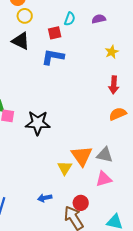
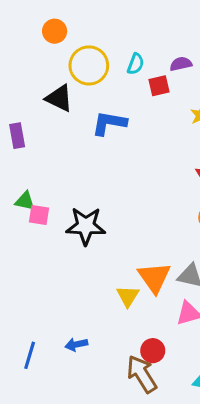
yellow circle: (25, 16) -> (89, 65), moved, size x1.6
red square: (55, 33) -> (159, 86), moved
blue arrow: (45, 198) -> (76, 344), moved

